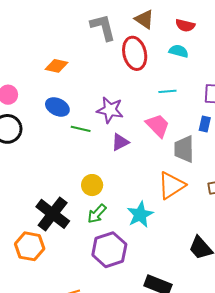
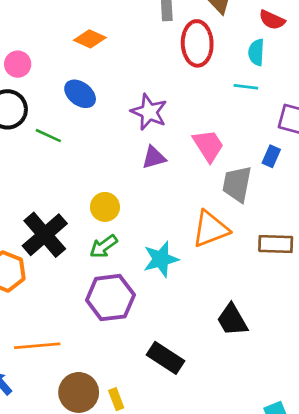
cyan semicircle: (179, 51) -> (256, 52), turned -114
cyan line: (167, 91) -> (246, 87), moved
green line: (81, 129) -> (48, 136), moved

